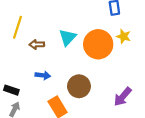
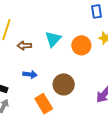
orange circle: (98, 44) -> (81, 45), size x0.7

